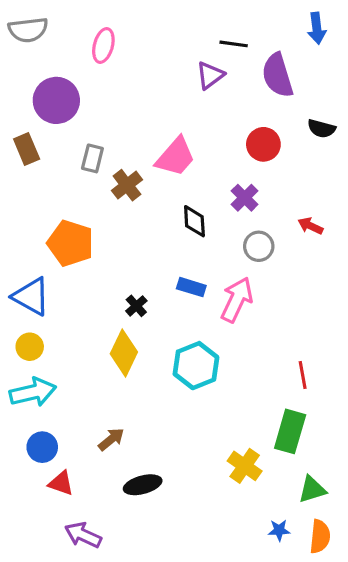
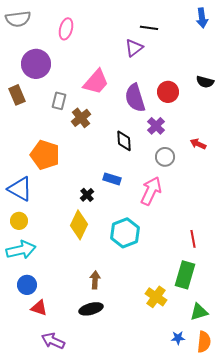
purple semicircle: (278, 75) -> (135, 98), moved
pink trapezoid: (176, 157) -> (96, 82), moved
blue rectangle: (191, 287) -> (112, 179), moved
brown arrow: (111, 439) -> (95, 280), moved, turned -48

